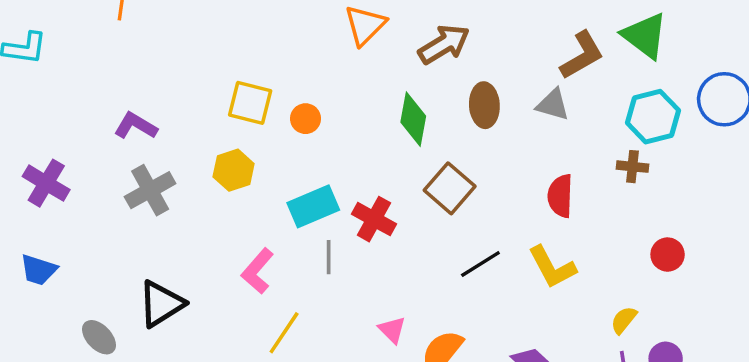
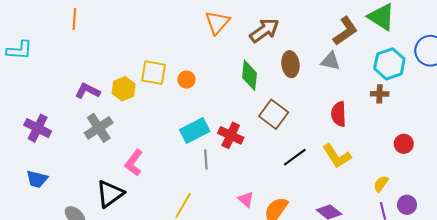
yellow hexagon: (234, 170) -> (124, 89), moved
pink L-shape: (257, 271) -> (134, 163), moved

